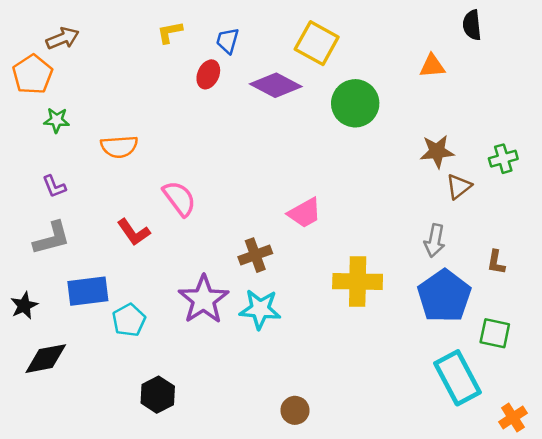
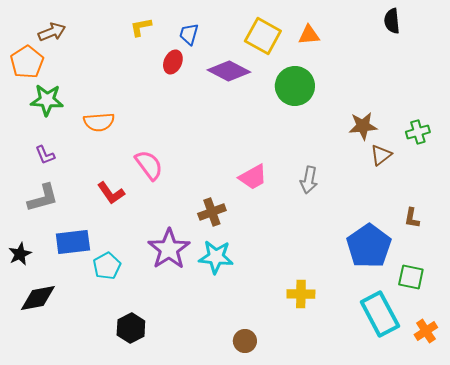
orange triangle: (432, 66) -> (309, 35), moved
green star: (57, 120) -> (47, 100), size x1.5
gray arrow: (435, 241) -> (309, 180), moved
yellow cross: (358, 282) -> (301, 294), moved, size x0.7
orange cross: (513, 418) -> (426, 331), moved

